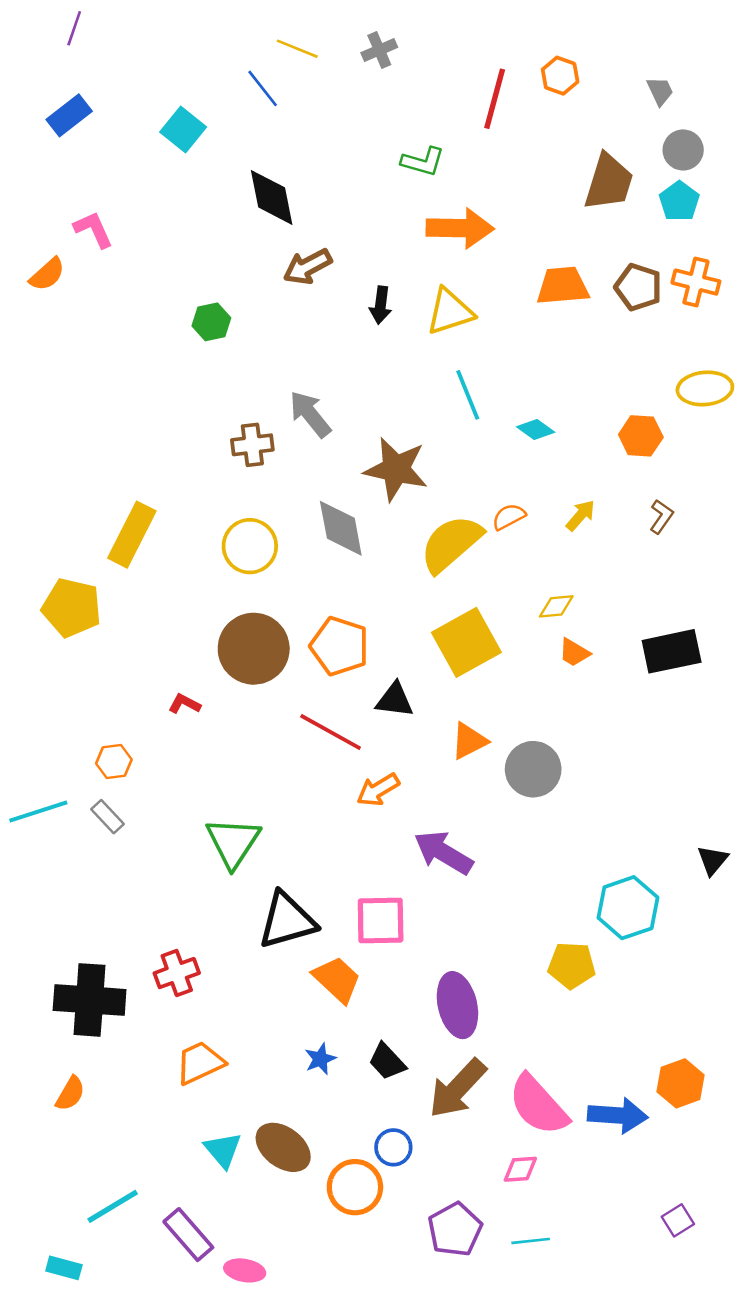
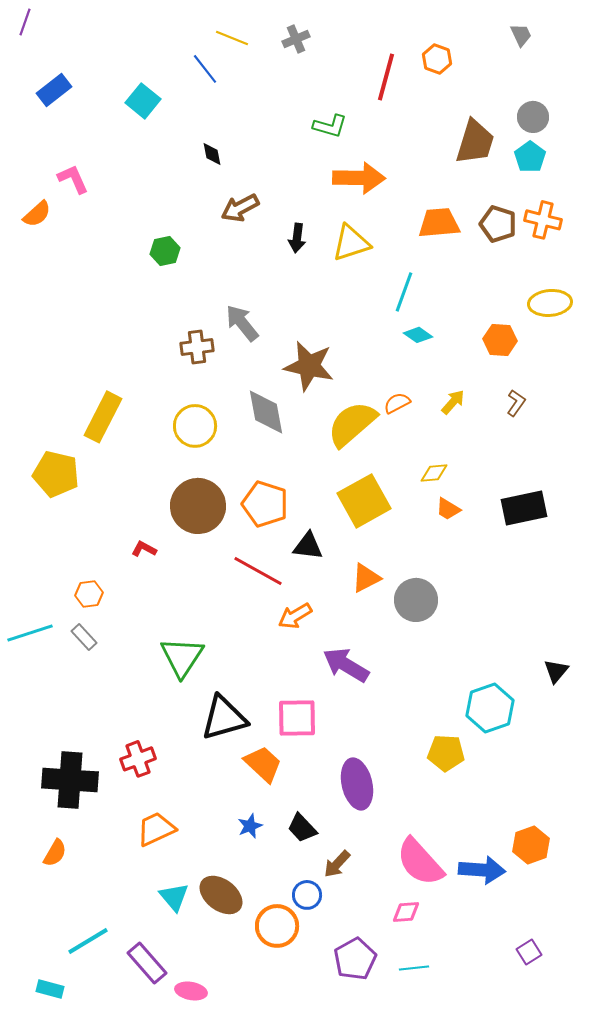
purple line: (74, 28) -> (25, 22), moved
gray trapezoid: (660, 91) -> (521, 35), moved
black diamond: (272, 197) -> (212, 154), size x0.5
cyan line: (468, 395) -> (404, 292), moved, turned 42
brown arrow: (457, 1088) -> (337, 864), moved, size x0.6

